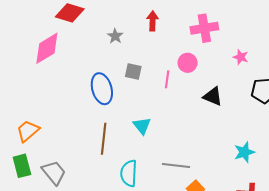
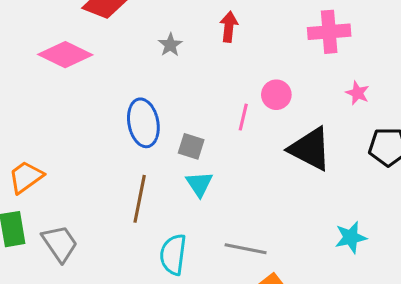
pink cross: (204, 28) -> (329, 32), moved
pink diamond: (47, 48) -> (65, 55), turned 52
gray square: (133, 71) -> (191, 146), moved
black triangle: (213, 96) -> (310, 149), size x1.5

